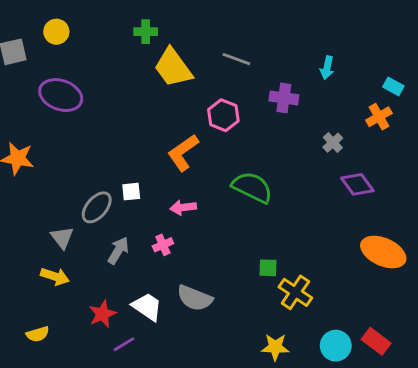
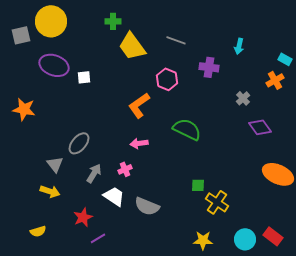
yellow circle: (56, 32) -> (51, 21), size x1.8
white square: (131, 192) -> (84, 77), moved
white trapezoid: (147, 307) -> (114, 196), moved

